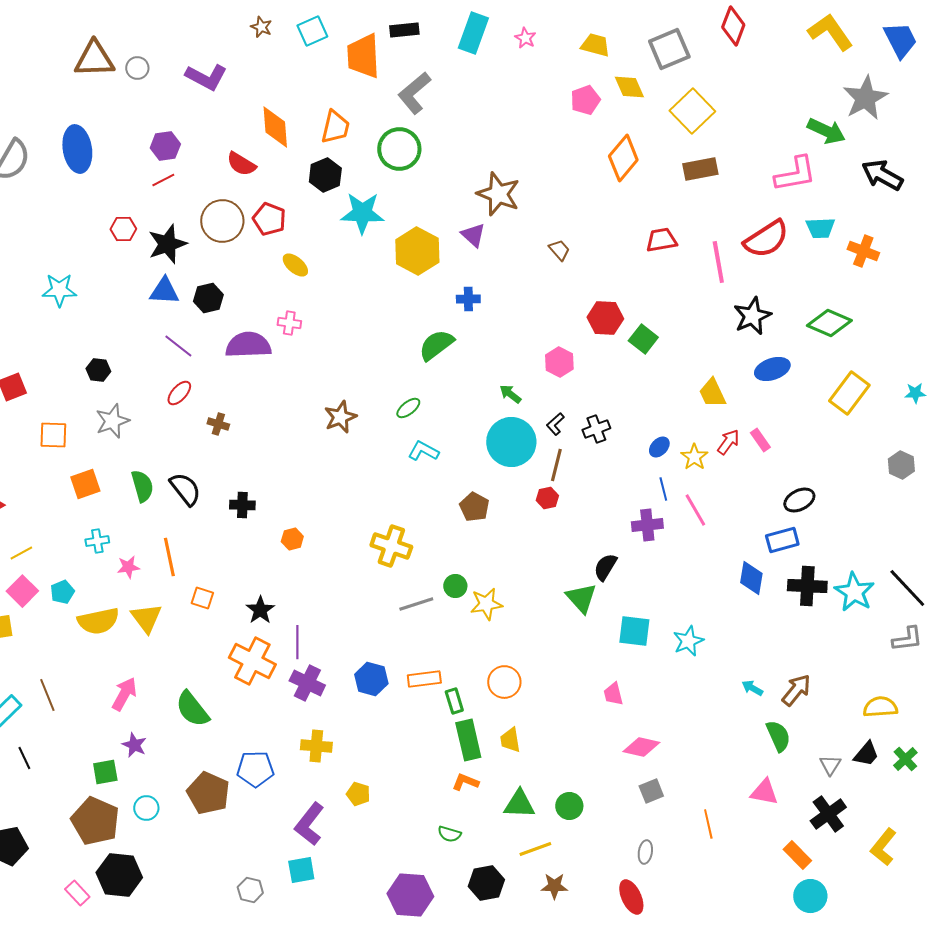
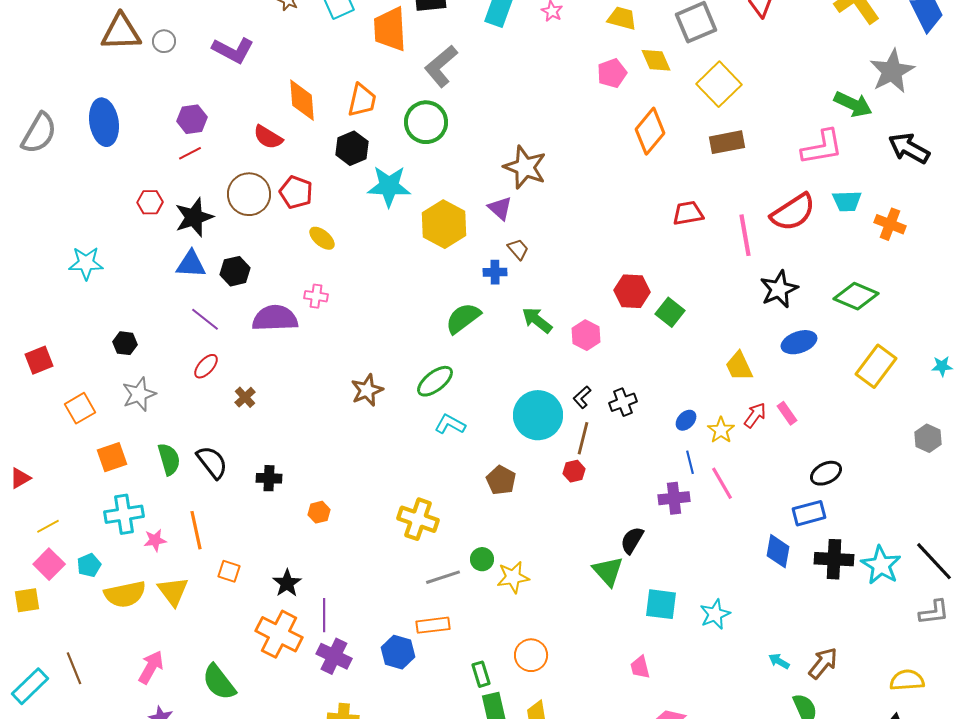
brown trapezoid: (559, 250) -> (518, 249), moved
green arrow: (510, 394) -> (537, 320), moved, size x1.4
green ellipse: (408, 408) -> (435, 381), size x1.5
brown cross: (218, 424) -> (245, 397), turned 30
orange square: (53, 435) -> (80, 408), turned -32
cyan cross: (97, 541) -> (124, 514), size x1.6
orange rectangle: (424, 679) -> (433, 625), moved

